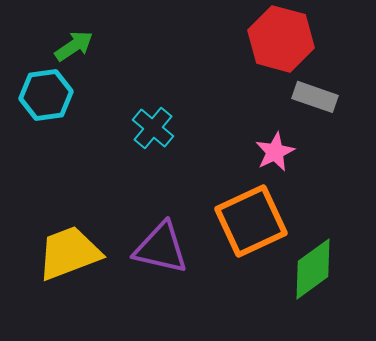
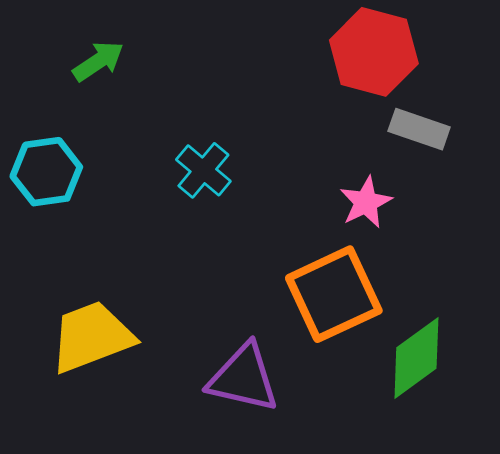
cyan hexagon: (46, 95) -> (46, 172), moved
purple triangle: (161, 248) -> (243, 378), moved

